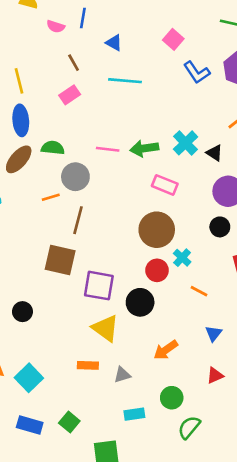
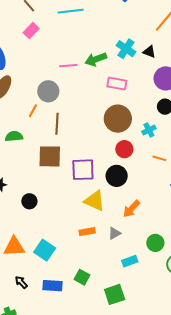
green semicircle: (53, 148) -> (14, 136), moved
orange line: (51, 197) -> (33, 111), turned -32
cyan cross: (182, 258) -> (149, 130), moved, turned 32
orange arrow: (166, 350) -> (131, 209), moved

